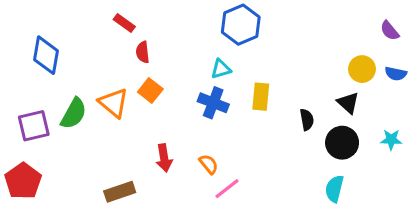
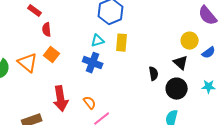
purple semicircle: (390, 31) -> (208, 16), size x1.5
blue semicircle: (396, 74) -> (209, 53), moved, turned -48
yellow rectangle: (261, 97) -> (122, 43), moved
red arrow: (164, 158) -> (61, 99), size x1.4

